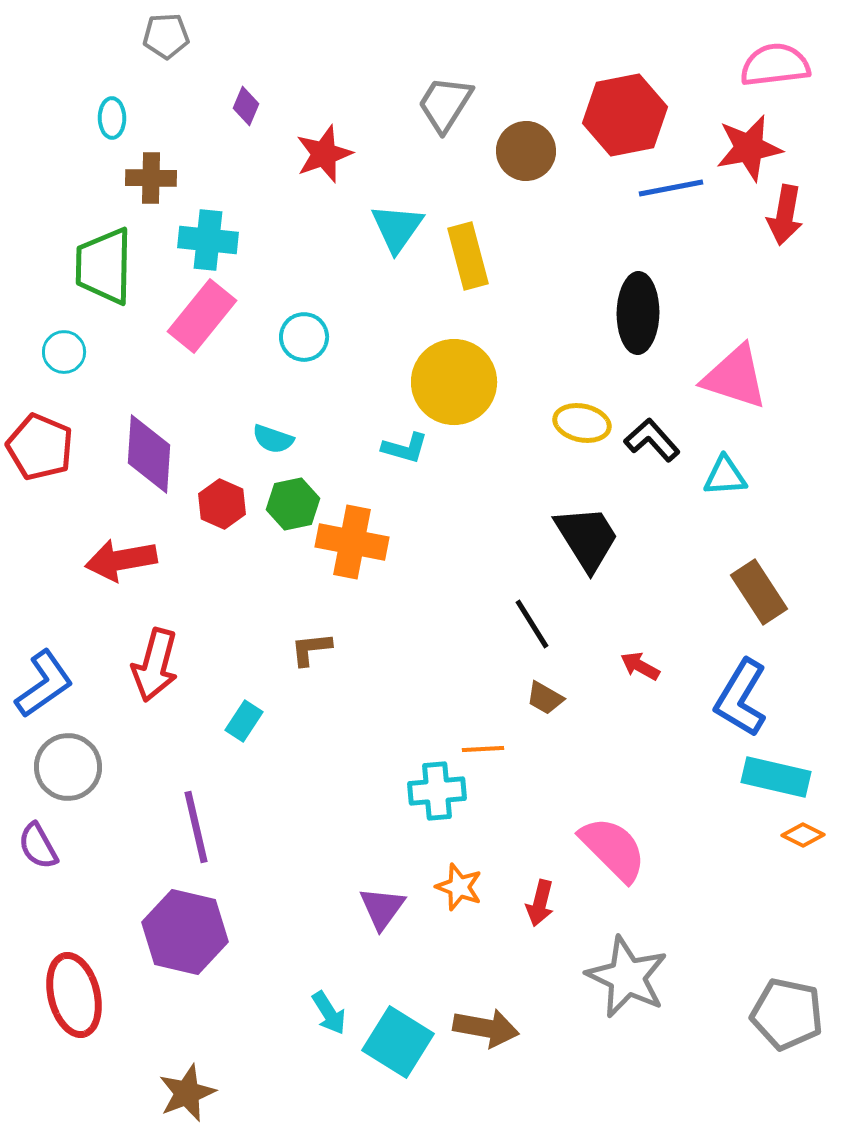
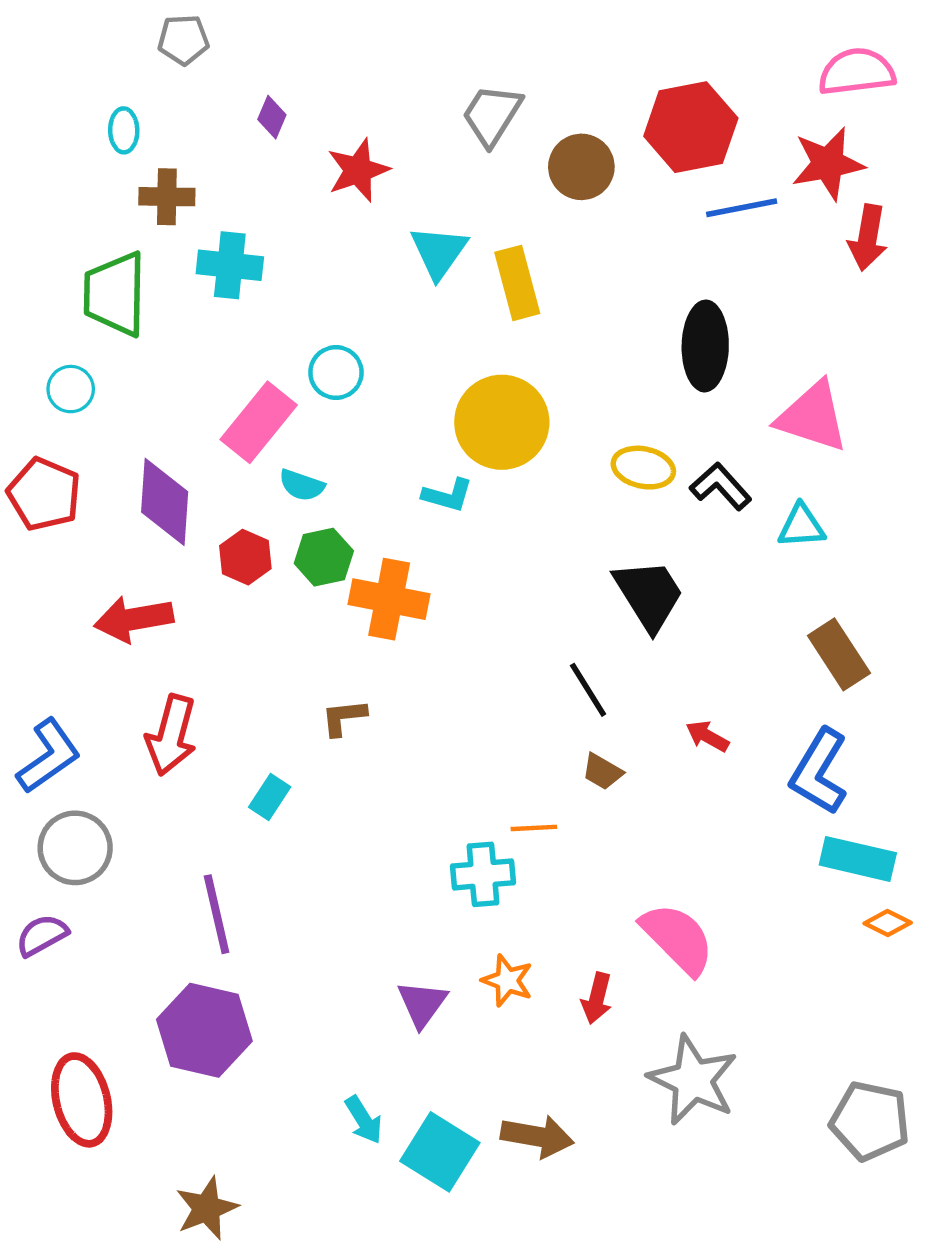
pink rectangle: (202, 316) -> (259, 422), moved
purple semicircle: (38, 846) -> (42, 935), turned 90

